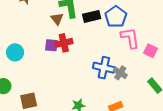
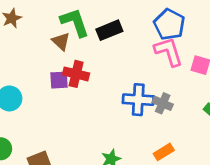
blue pentagon: (116, 17) -> (169, 24), moved
red cross: (64, 43) -> (76, 74), turned 36

